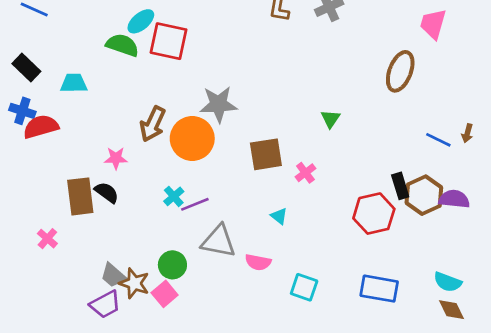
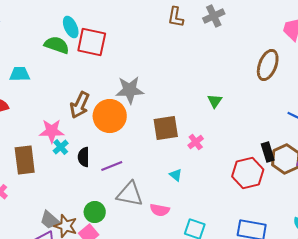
cyan ellipse: (141, 21) -> (71, 27), turned -75
pink star: (116, 158) -> (52, 131), size x1.4
black semicircle: (107, 192) -> (84, 157), moved, turned -126
cyan cross: (174, 196) -> (61, 147), moved

